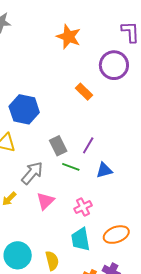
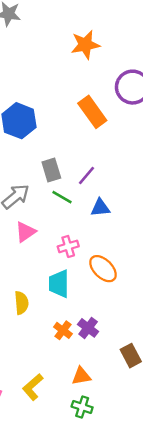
orange star: (69, 37) -> (85, 45), turned 30
orange rectangle: (84, 92) -> (92, 112), size x1.5
orange ellipse: (116, 235) -> (103, 269), moved, turned 55

